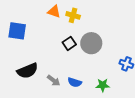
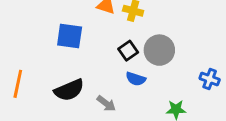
blue square: (17, 31) -> (70, 36), moved
blue semicircle: (75, 82) -> (136, 79), moved

